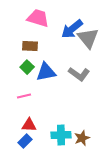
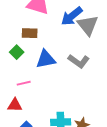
green square: (27, 67) -> (17, 52), moved
red triangle: (29, 125) -> (15, 105), moved

